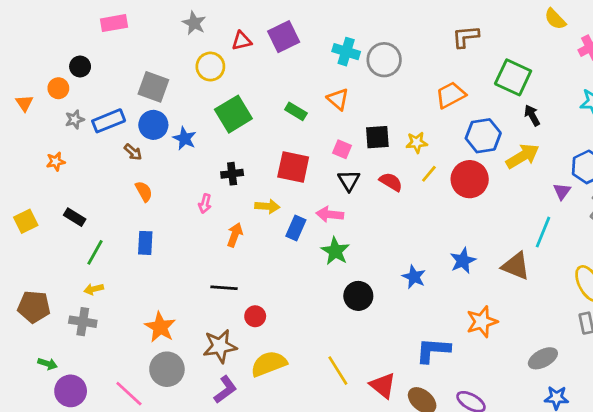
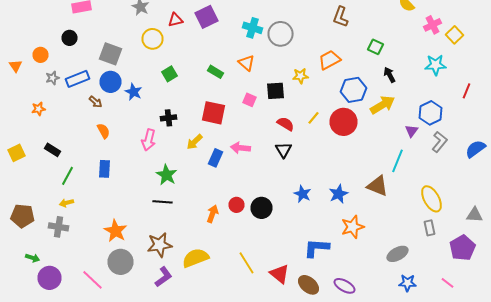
brown L-shape: (466, 37) -> (340, 17), turned -65
black circle: (80, 67) -> (70, 38), moved
green square: (513, 77) -> (376, 47), size x0.6
green square: (233, 114) -> (170, 74), size x0.6
yellow star: (417, 143) -> (300, 76), moved
black triangle: (349, 181) -> (284, 150), moved
pink arrow: (205, 204) -> (148, 140), size x1.5
yellow arrow: (267, 206) -> (194, 142), turned 132
orange arrow: (235, 235) -> (212, 214), moved
green star: (335, 251) -> (166, 175), moved
blue star: (463, 261) -> (338, 194), moved
red circle: (255, 316) -> (236, 205), moved

